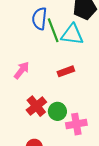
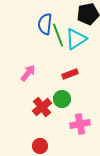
cyan triangle: (72, 34) -> (76, 39), turned -40
green circle: (57, 111) -> (62, 99), moved

